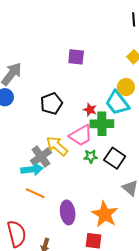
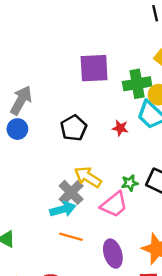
purple square: (76, 57) -> (94, 68), size x1.5
green cross: (102, 124) -> (137, 84), moved
pink trapezoid: (81, 136) -> (114, 205), moved

